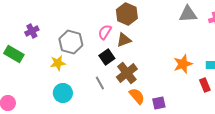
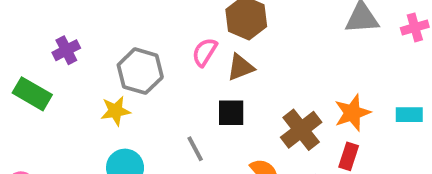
black square: (107, 57) -> (231, 113), moved, turned 35
brown cross: (127, 73) -> (301, 130), moved
red rectangle: (205, 85) -> (349, 156), moved, turned 40

